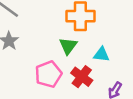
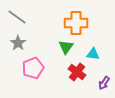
pink pentagon: (48, 74) -> (33, 68), moved

